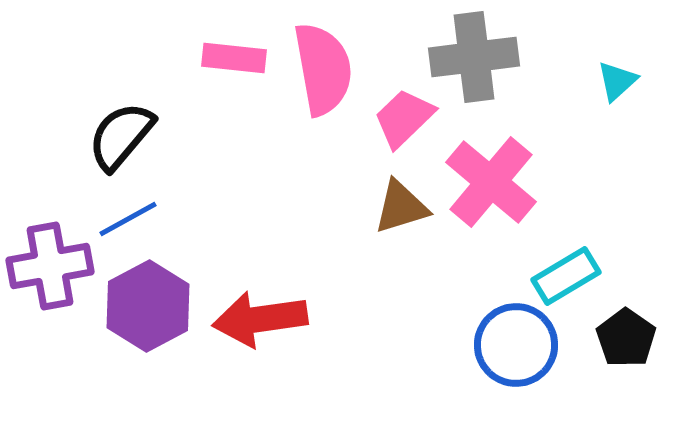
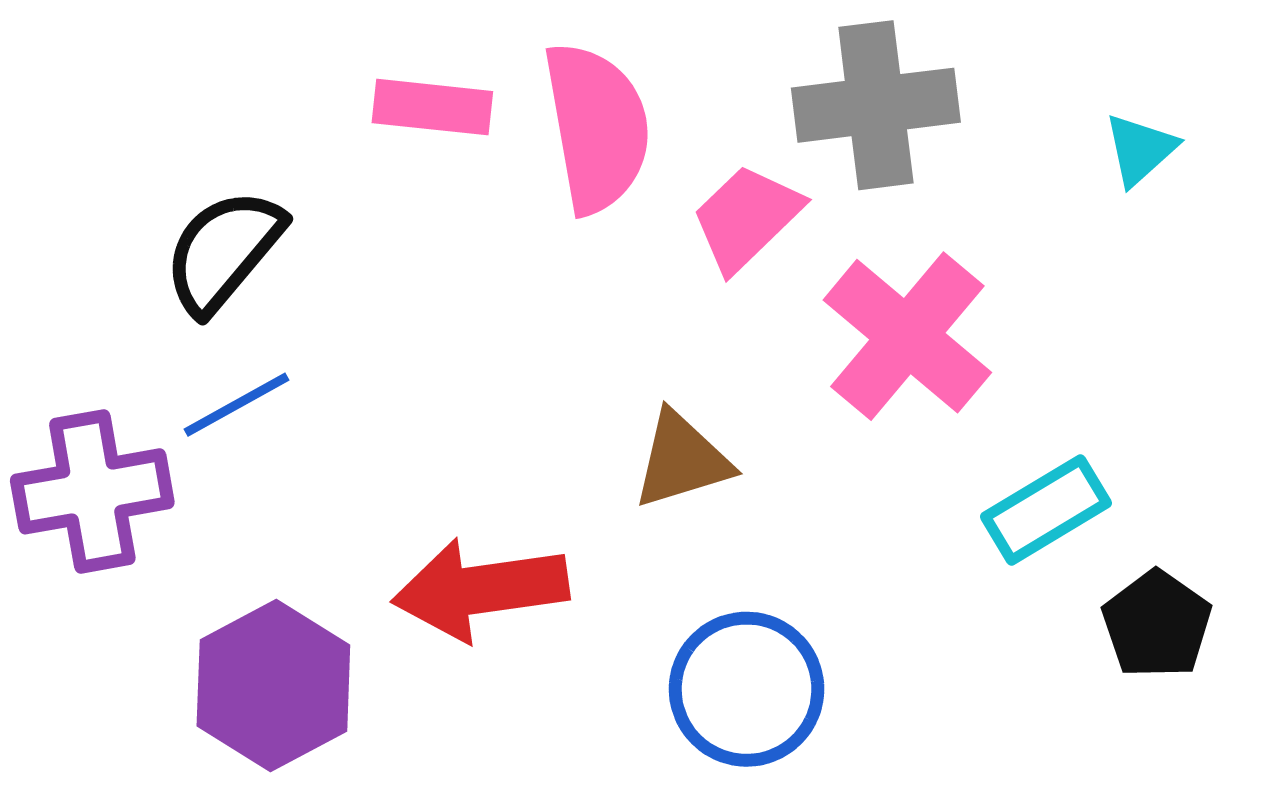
brown triangle: (401, 207) -> (682, 460), moved
purple hexagon: (148, 306) -> (273, 685), moved
blue circle: (516, 345) -> (747, 689), moved

